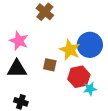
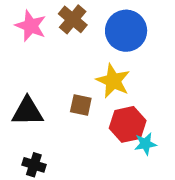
pink star: (19, 41) -> (31, 26), moved
blue circle: (90, 45) -> (126, 31), moved

